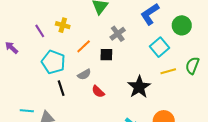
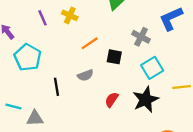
gray cross: (118, 34) -> (141, 37), moved, turned -35
cyan square: (160, 47) -> (152, 68), moved
cyan pentagon: (53, 62) -> (28, 57), moved
red semicircle: (98, 92) -> (112, 100), moved, turned 72

